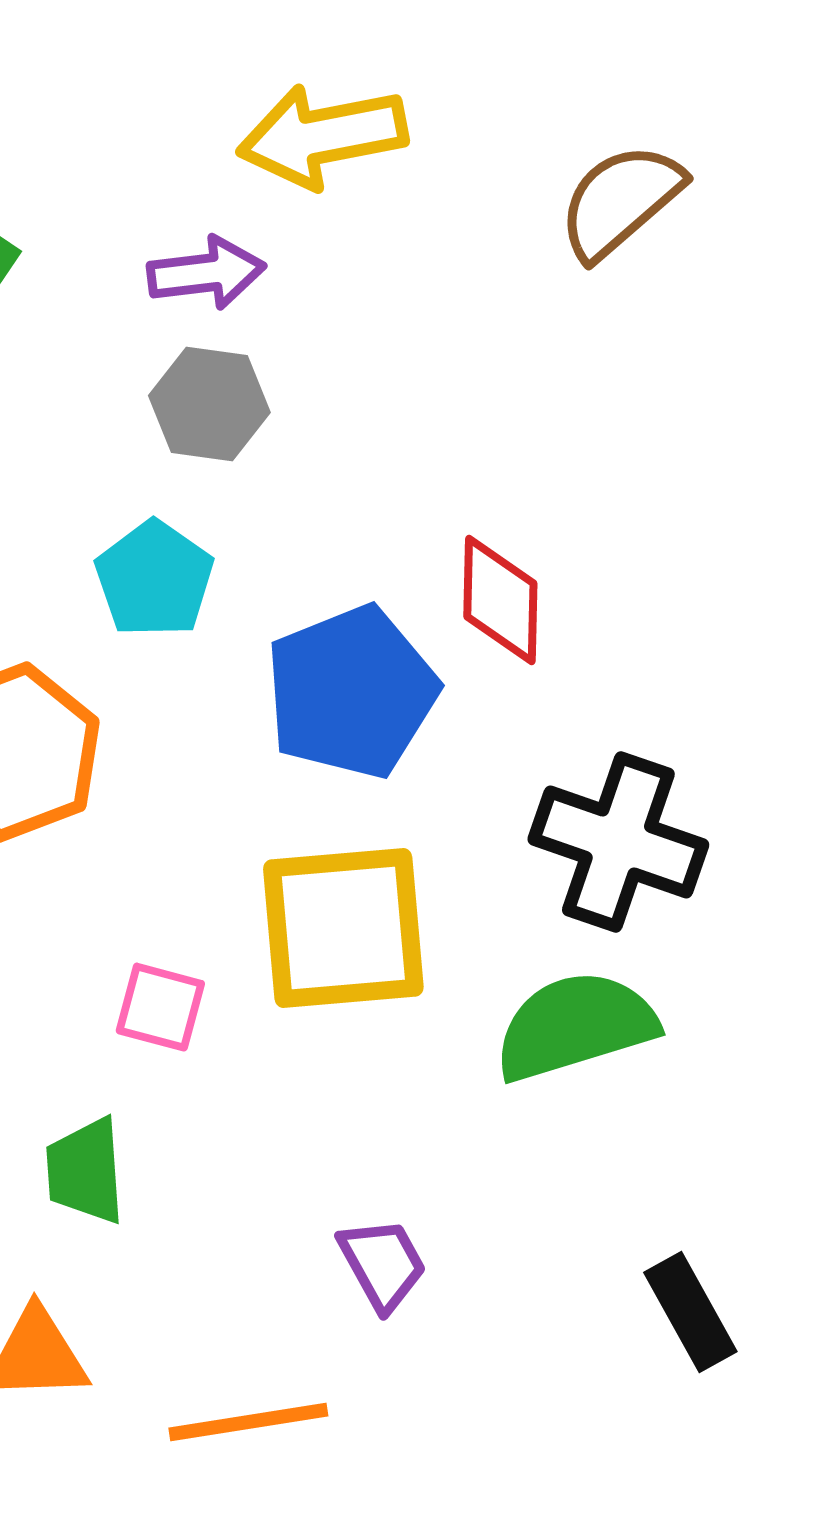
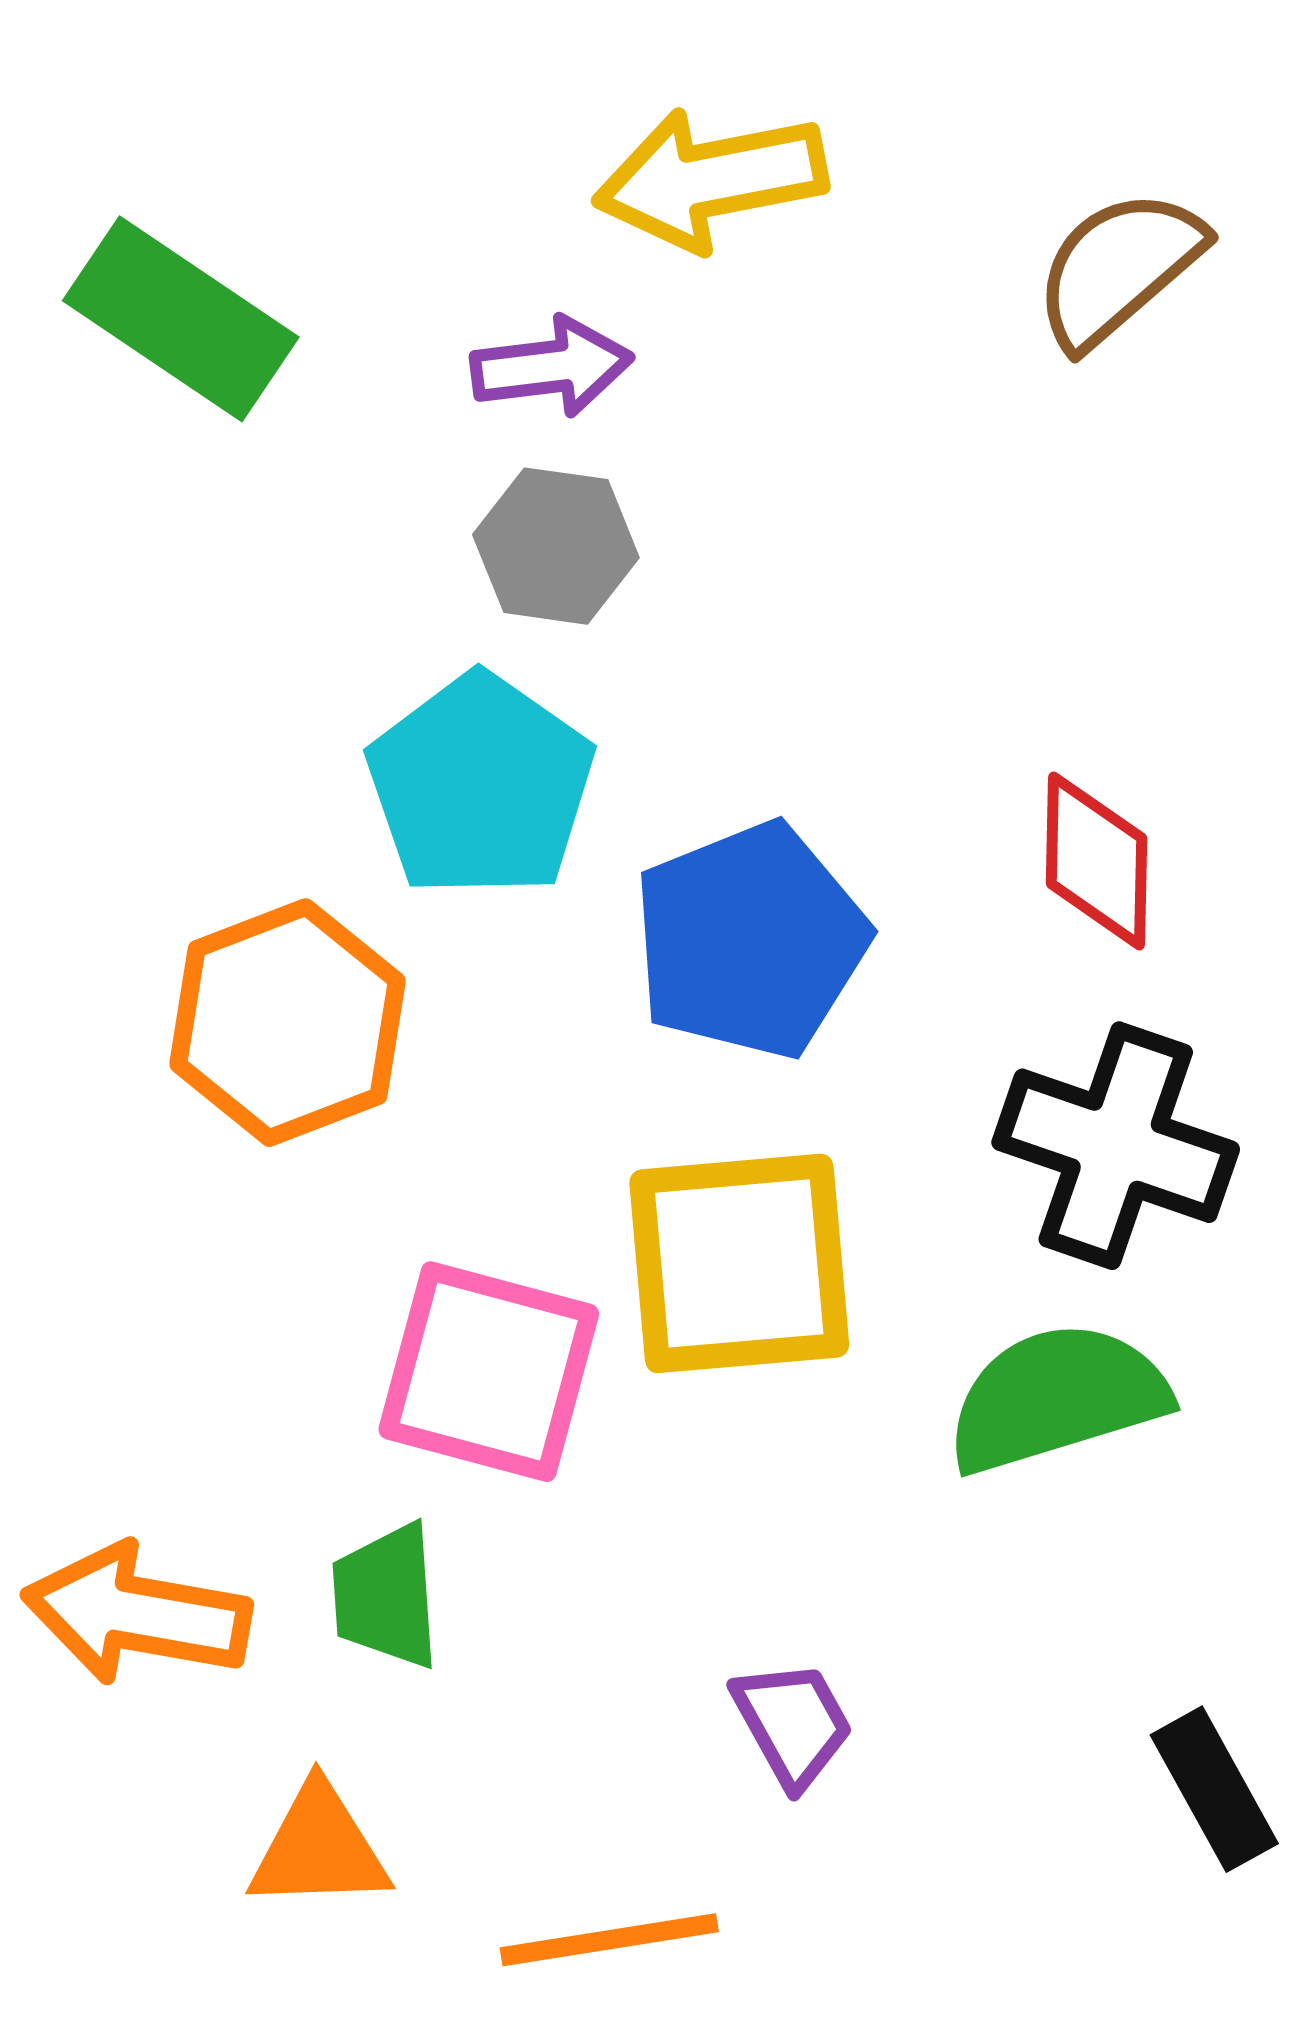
cyan pentagon: (154, 579) -> (481, 786), size x1.4
red diamond: (500, 600) -> (1097, 861), moved
pink square: (160, 1007) -> (489, 1372), size x1.8

